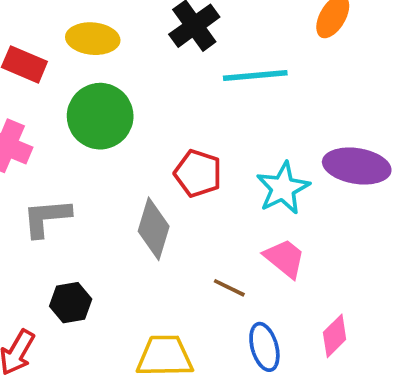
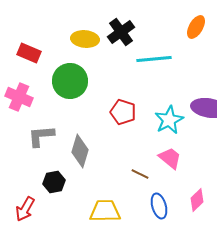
yellow ellipse: (93, 39) -> (85, 39), moved
gray diamond: (154, 229) -> (80, 151), moved

